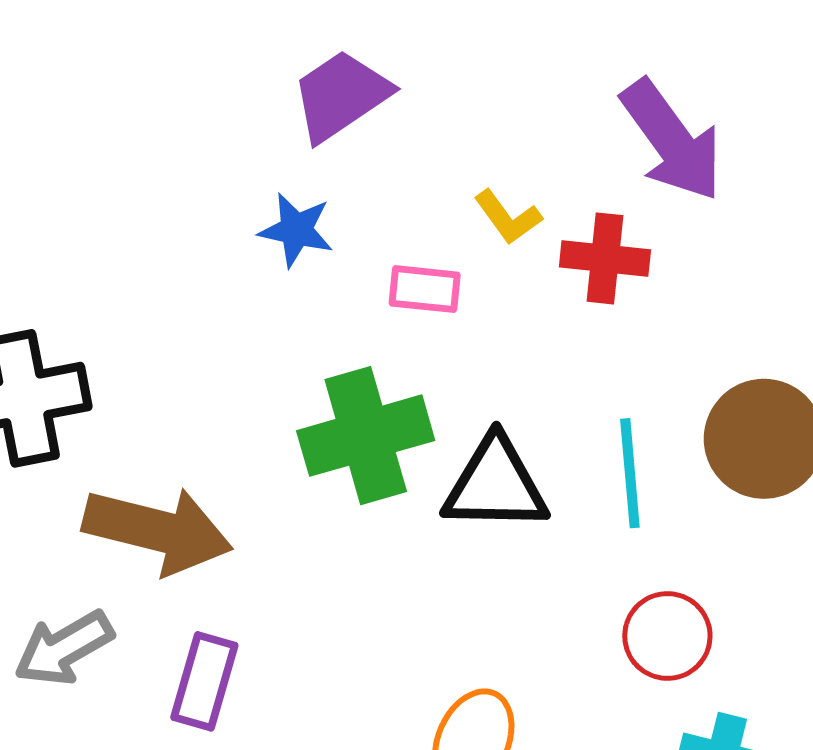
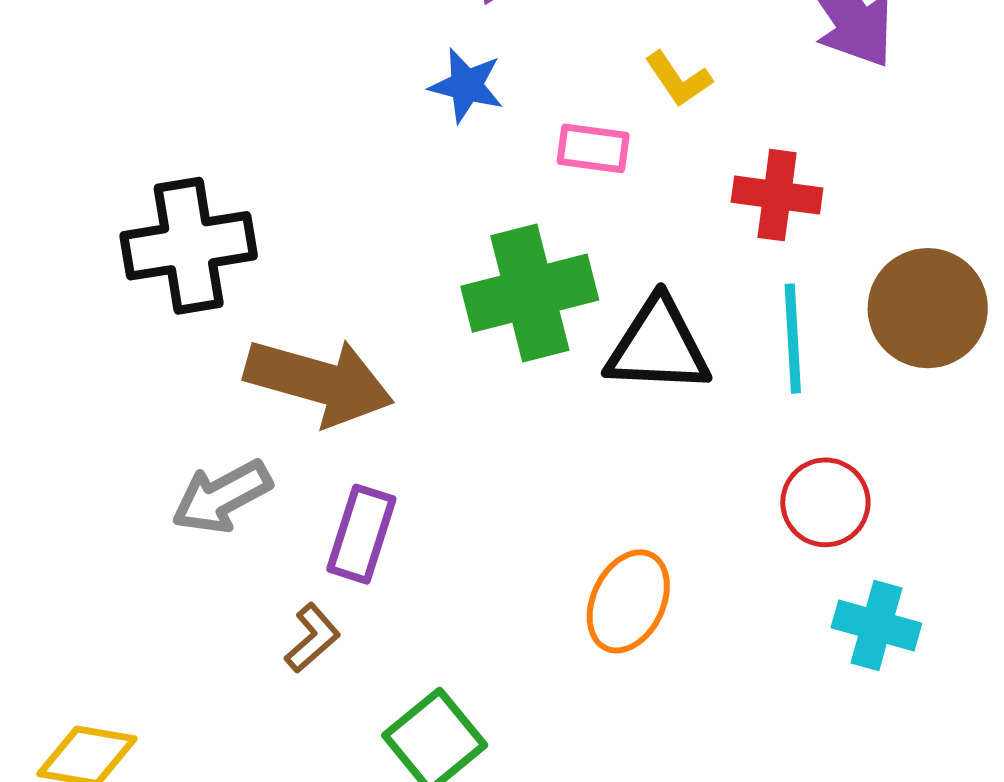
red cross: (605, 258) -> (777, 195), moved

